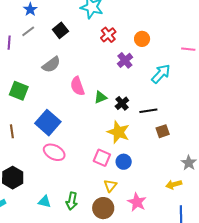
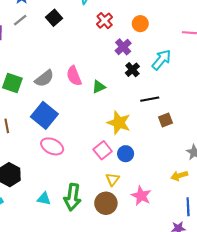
gray semicircle: (51, 65) -> (44, 78), moved
black cross: (122, 103) -> (132, 70), moved
pink square: (102, 158) -> (103, 150), turned 30
green arrow: (72, 201) -> (72, 197), size x1.4

